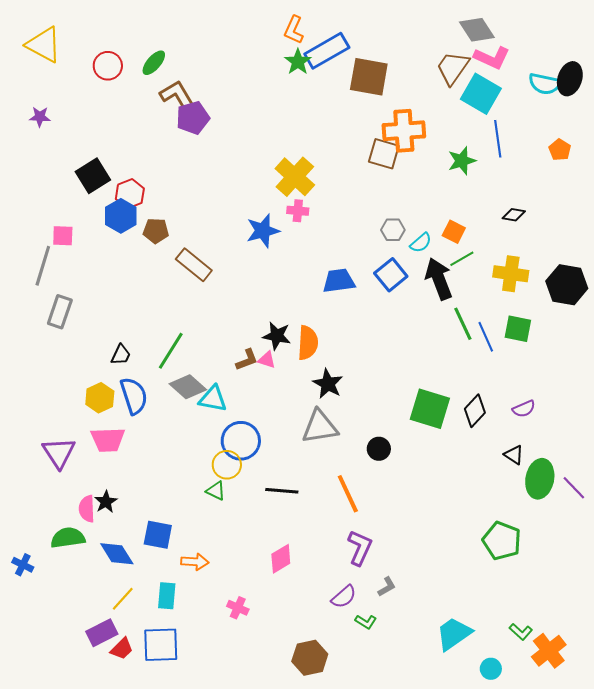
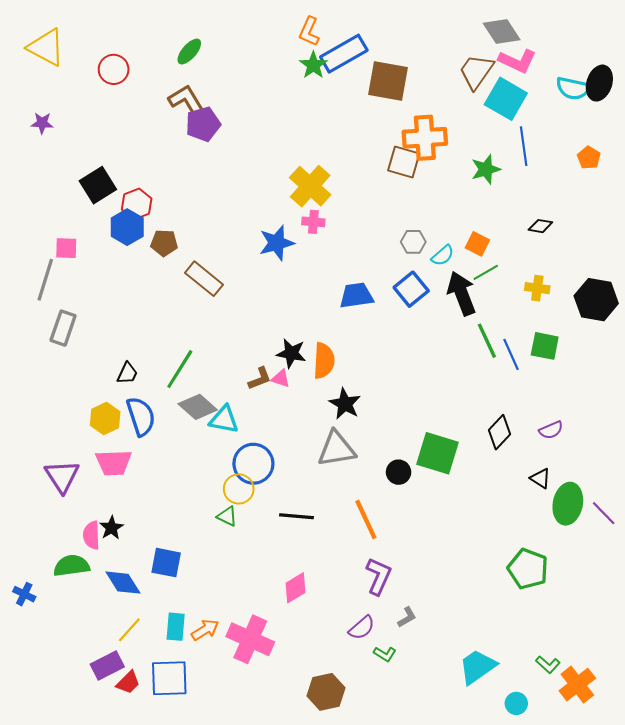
green ellipse: (154, 63) -> (189, 52), moved
yellow cross: (511, 274) -> (537, 288), size x0.7
green square: (430, 409) -> (437, 453), moved
orange arrow: (195, 562) -> (205, 630), moved, turned -36
pink cross: (238, 608) -> (250, 639), size x2.0

